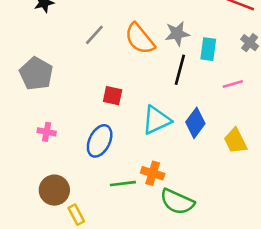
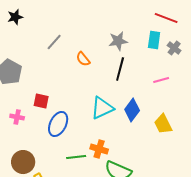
orange semicircle: (140, 39) -> (83, 59), moved, size x0.6
cyan rectangle: (208, 49) -> (154, 40), moved
red square: (113, 96) -> (41, 101), moved

